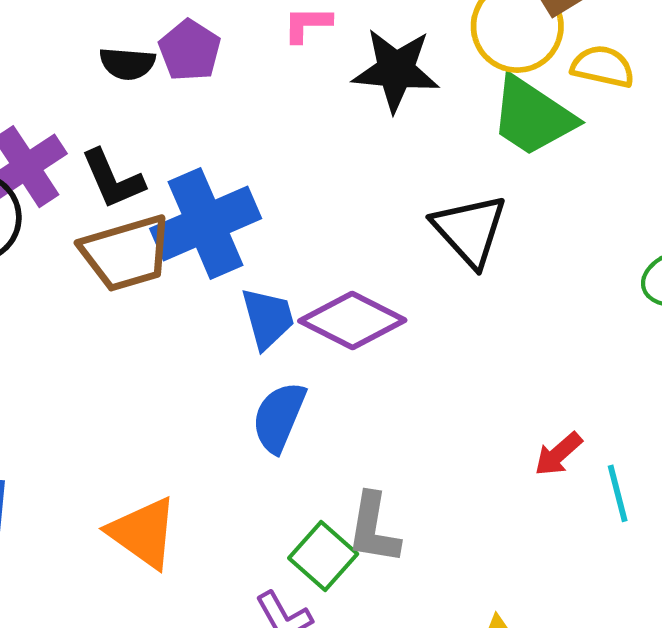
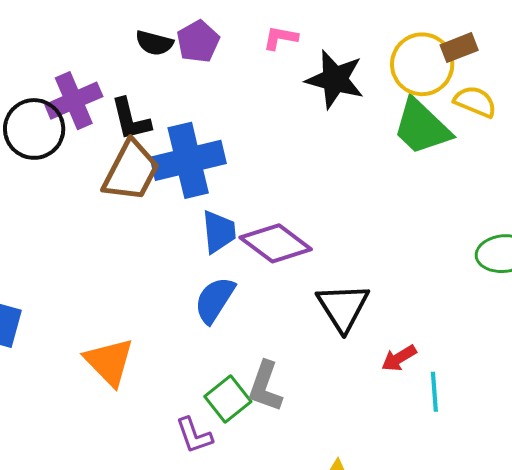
black triangle: (470, 230) -> (343, 307), moved
brown trapezoid: (126, 253) -> (131, 171), turned -56

